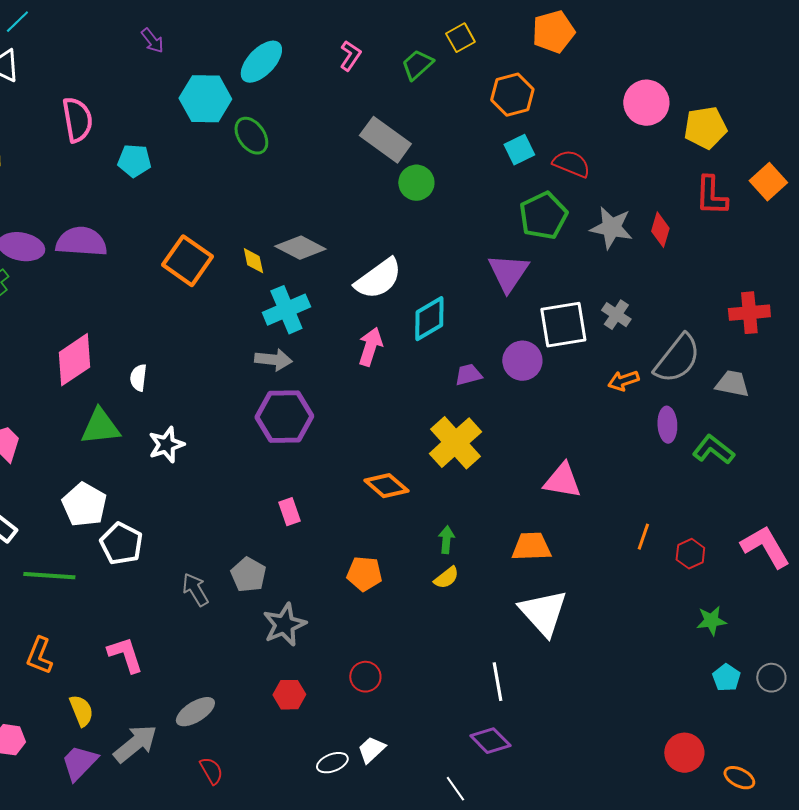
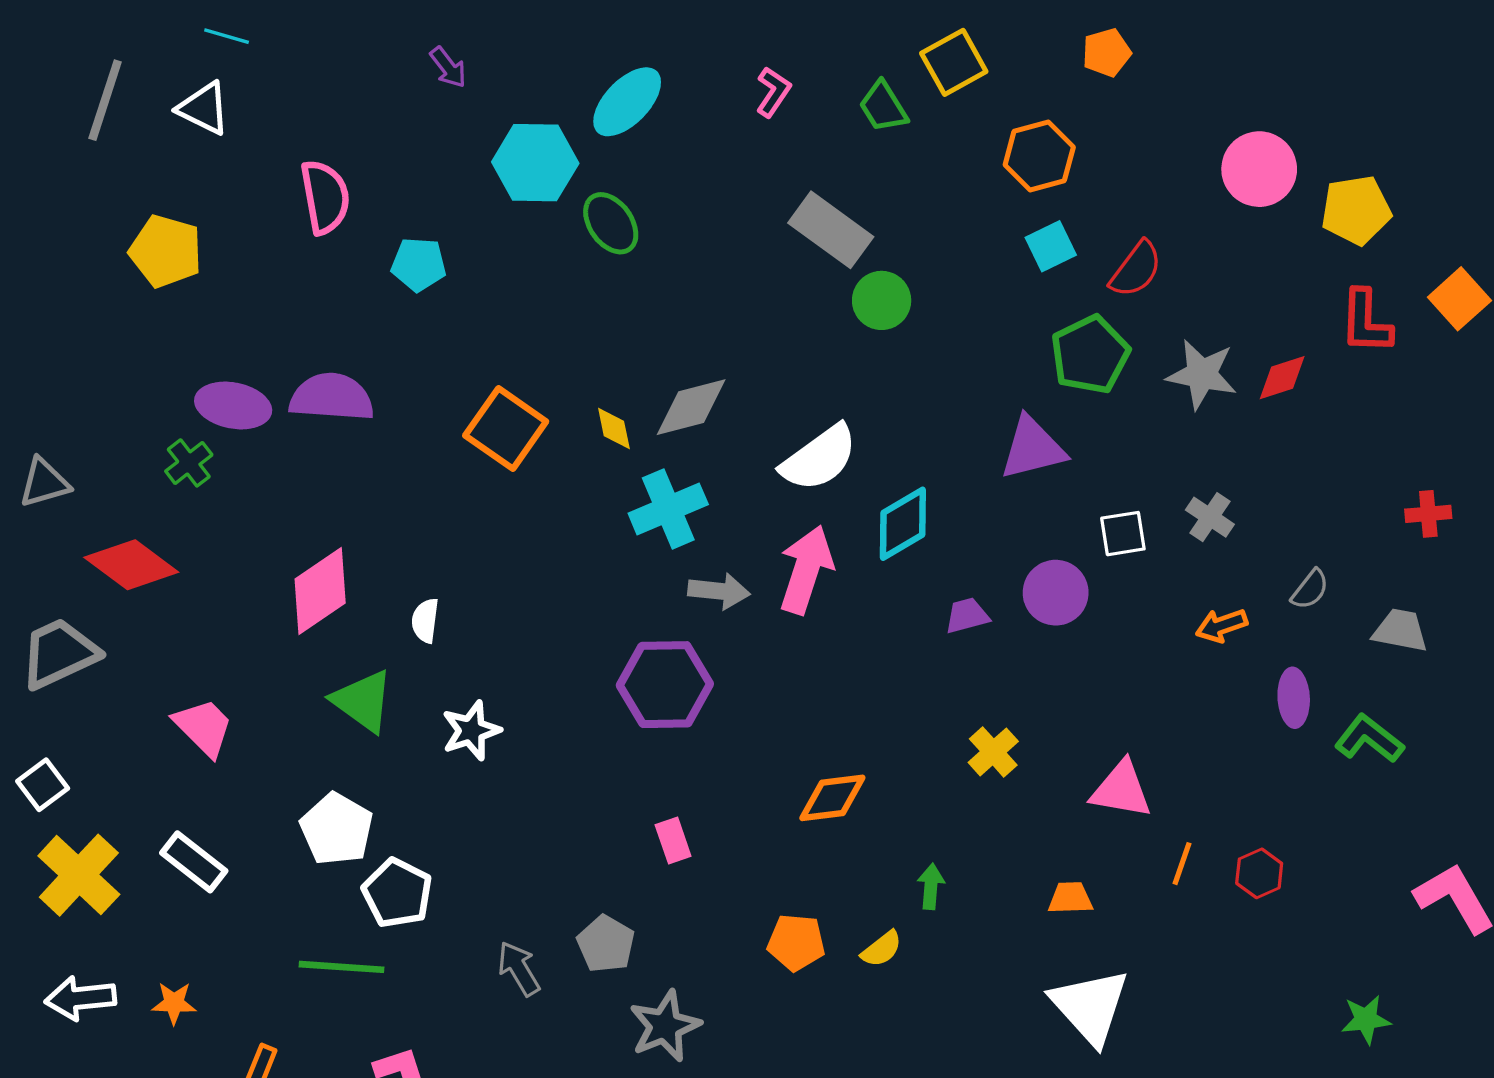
cyan line: (17, 22) -> (227, 36), turned 60
orange pentagon: (553, 32) -> (1106, 53), size x0.7
yellow square: (460, 38) -> (954, 62), size x1.4
green trapezoid: (417, 65) -> (883, 107), turned -80
red semicircle: (571, 164) -> (1136, 269), turned 105
red diamond: (660, 230) -> (1282, 378), turned 56
gray diamond: (300, 248) -> (691, 407), turned -42
purple triangle: (508, 273) -> (1033, 448), turned 42
red cross: (749, 313) -> (1428, 514), size x0.7
white square: (563, 325) -> (1123, 534), size x0.6
pink arrow: (370, 347) -> (806, 570), size x1.4
gray semicircle: (677, 359) -> (1310, 589), size x0.5
gray arrow: (273, 360) -> (719, 591), moved
green triangle: (100, 427) -> (363, 701), turned 42
yellow cross: (455, 443) -> (993, 752), moved, size x0.6
orange diamond: (386, 486) -> (832, 798), turned -48
orange line: (643, 537) -> (1182, 864), moved
orange trapezoid: (531, 547) -> (1070, 898), size x0.7
red hexagon: (690, 554) -> (1259, 873), moved
green line: (49, 576) -> (341, 967), moved
yellow semicircle: (446, 578) -> (882, 949), moved

